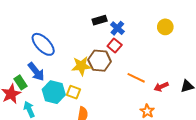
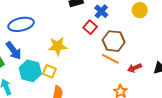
blue cross: (117, 28) -> (101, 11), moved
blue ellipse: (43, 44) -> (21, 24), turned -60
brown hexagon: (100, 61) -> (114, 41), moved

